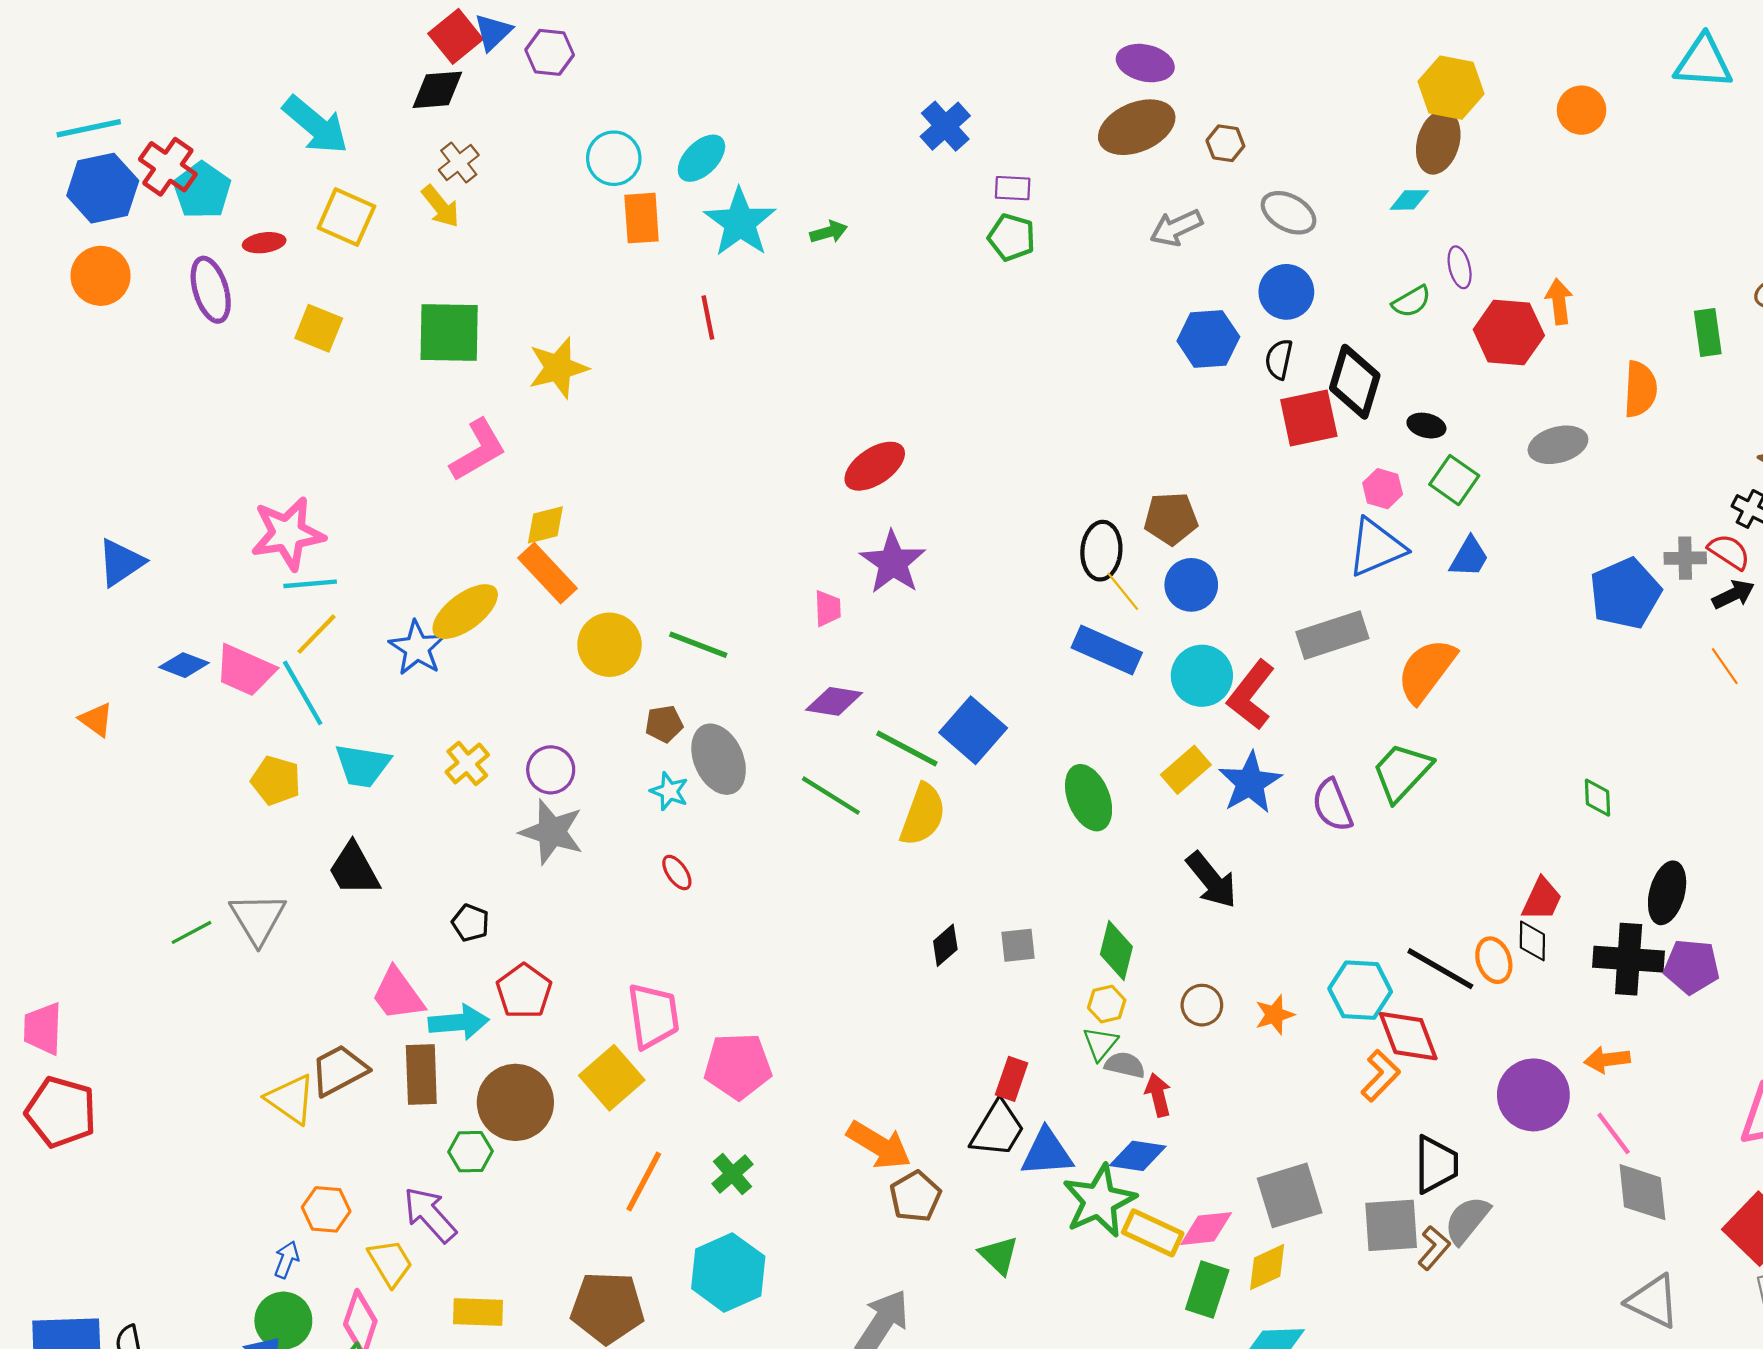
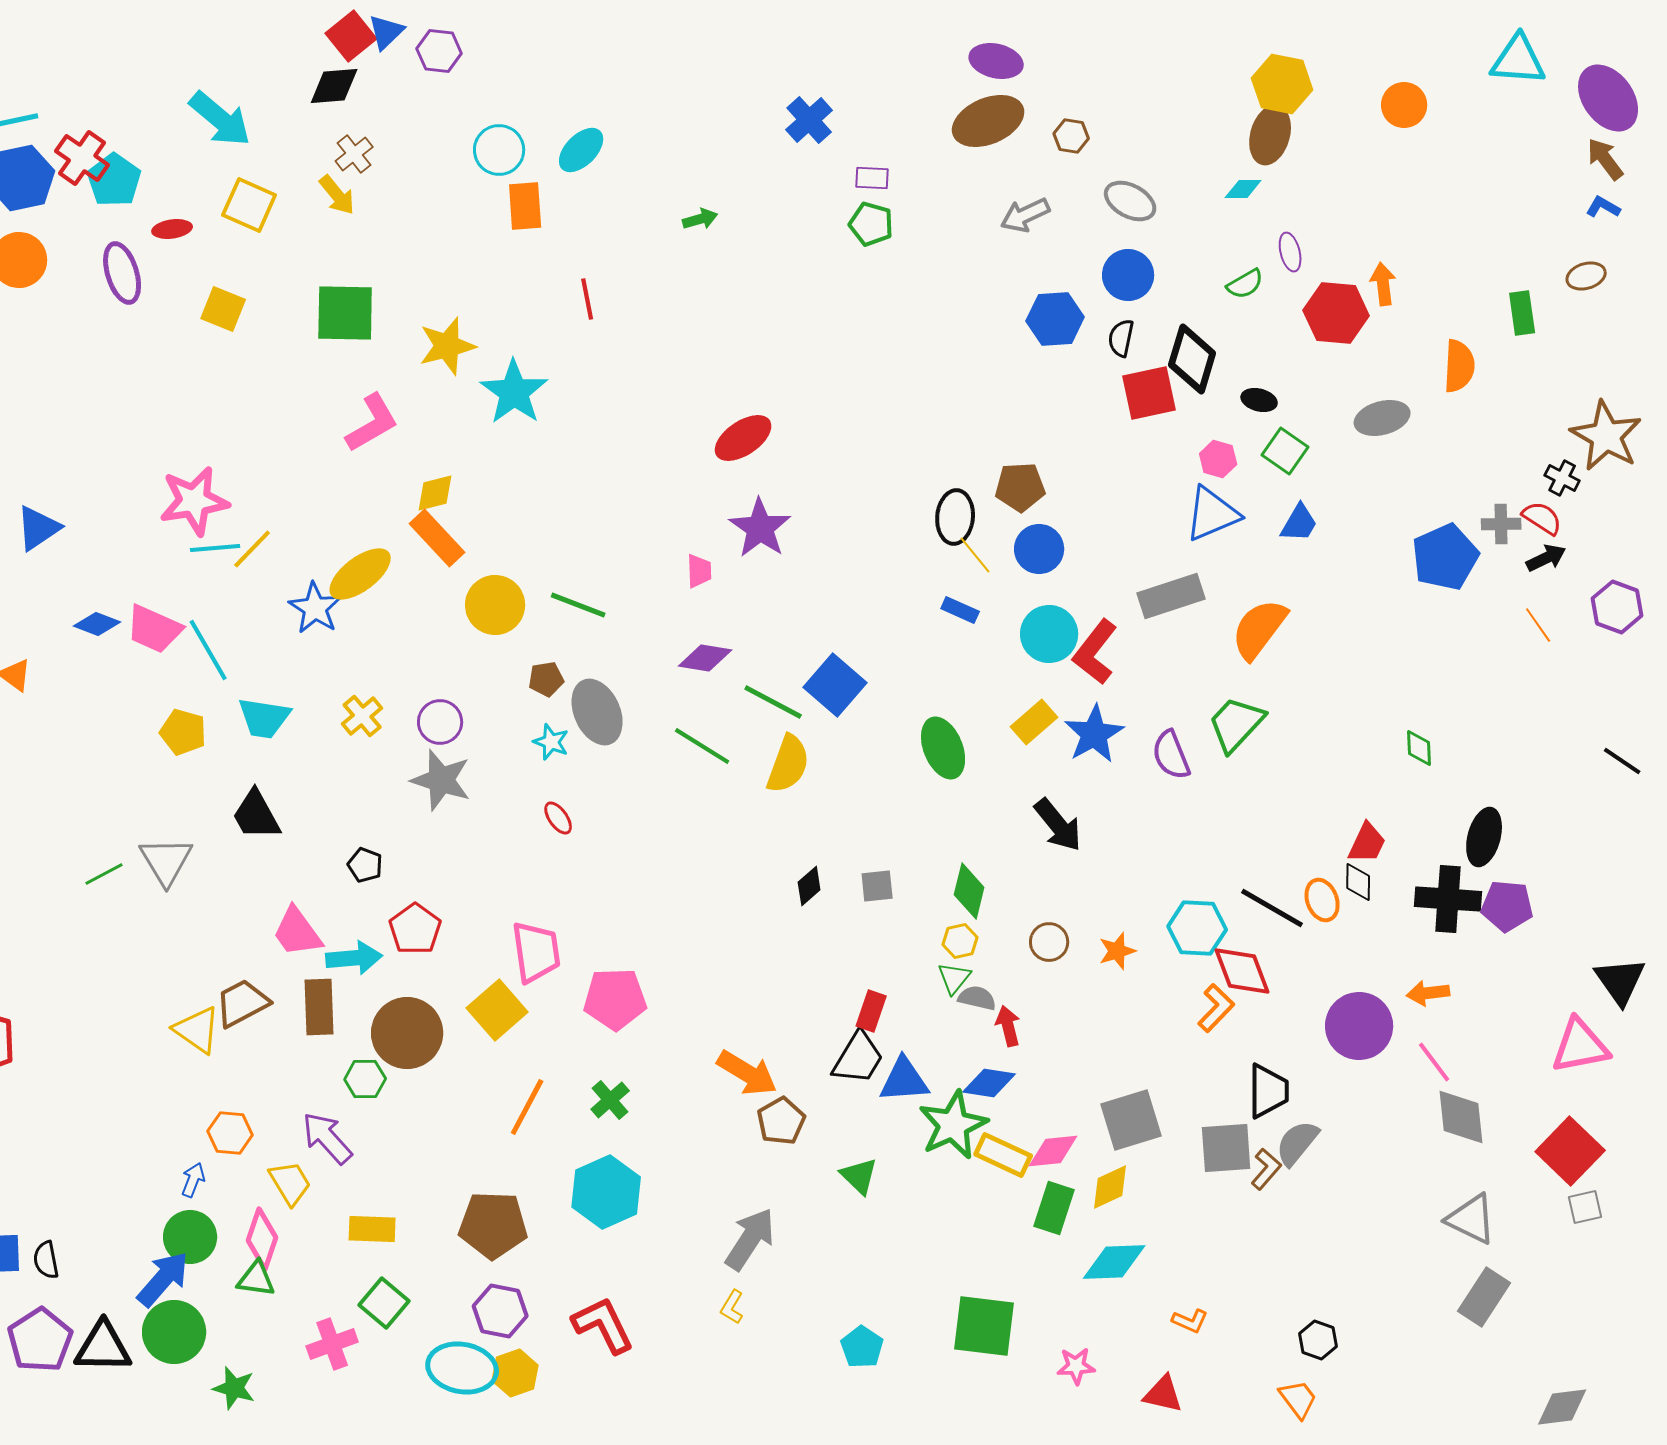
cyan star: (740, 222) -> (514, 392), moved
yellow line: (317, 634) -> (252, 549), moved
blue rectangle: (1107, 650) -> (960, 610), size x0.6

